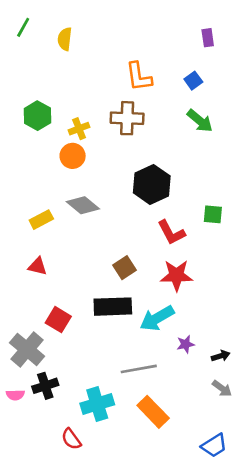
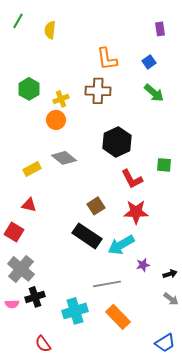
black rectangle: (113, 307) -> (87, 236), turned 36
red square: (58, 320) -> (14, 232), moved
red semicircle: (71, 439) -> (43, 344), moved

